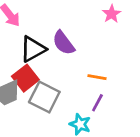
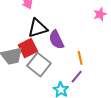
purple semicircle: (64, 43) -> (56, 40), moved
orange line: (97, 77) -> (80, 58), turned 56

